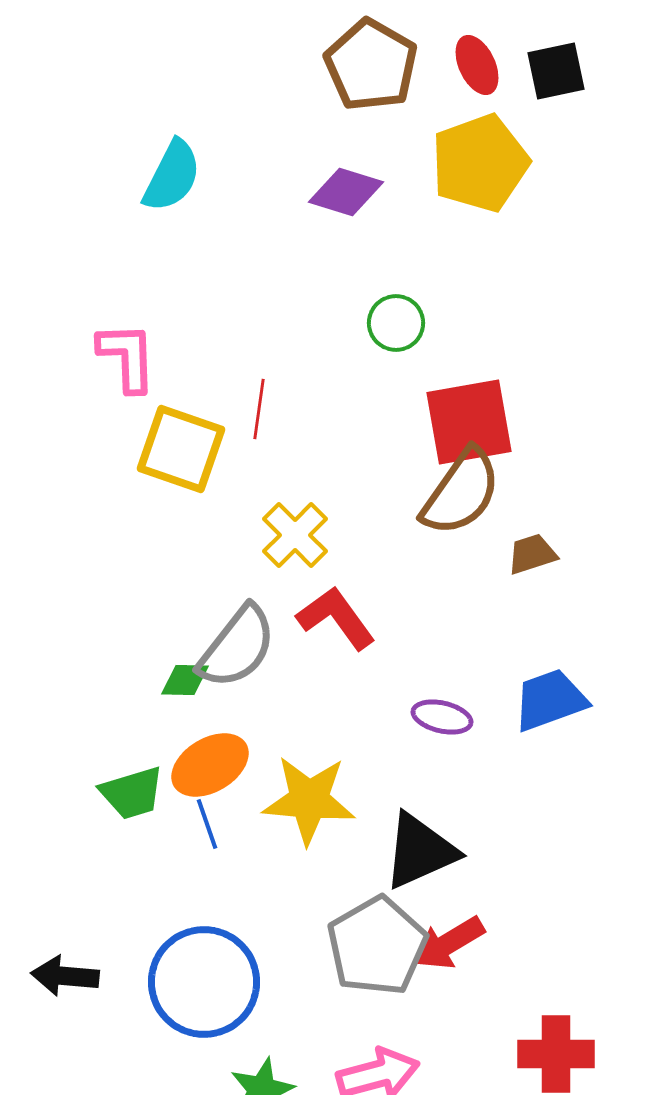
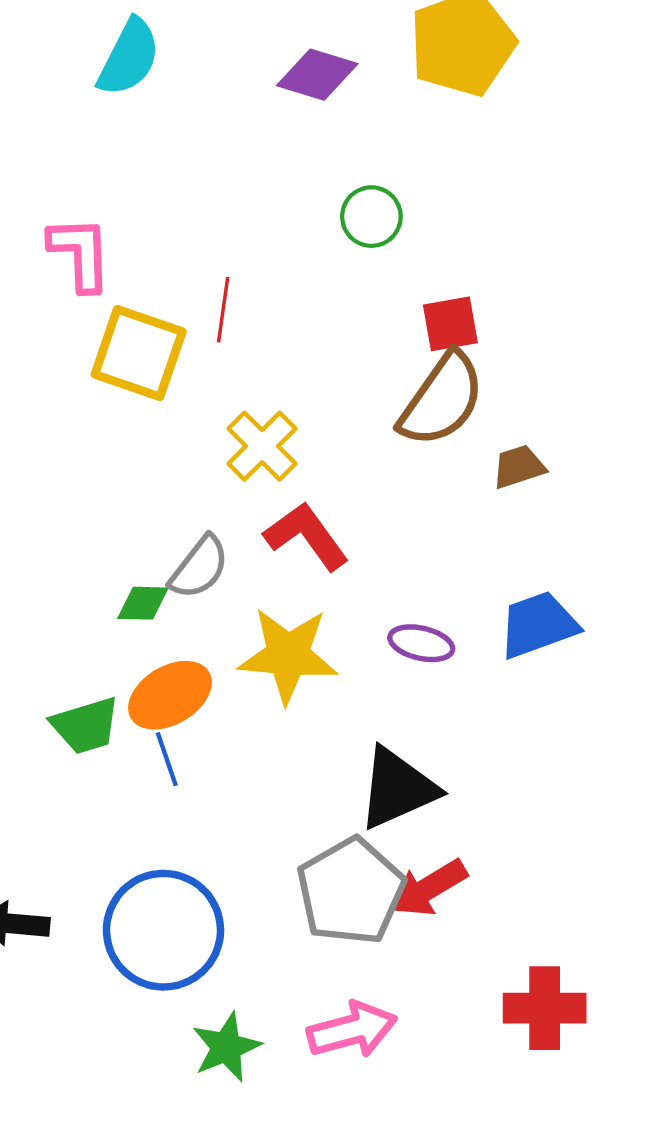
red square: (469, 422) -> (450, 324), size x0.6
gray semicircle: (237, 647) -> (199, 567), size x0.7
yellow star: (309, 800) -> (288, 655), moved

